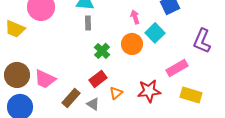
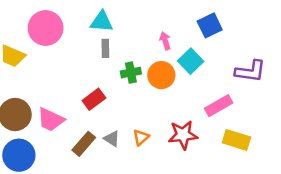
purple L-shape: (202, 41) -> (250, 71), turned -105
green cross: (102, 51) -> (131, 73), moved, turned 35
red rectangle: (98, 79) -> (94, 99), moved
gray triangle: (93, 104) -> (112, 139), moved

